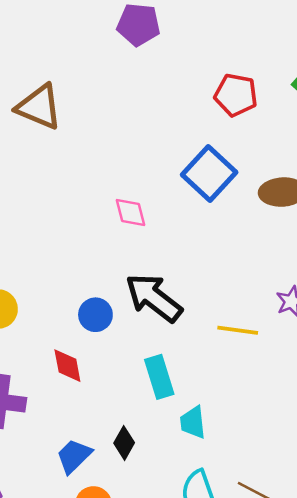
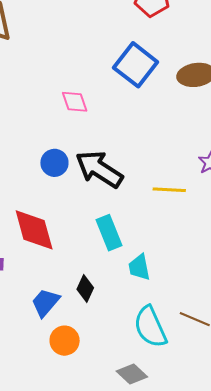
blue circle: (95, 315) -> (54, 163), moved
red diamond: (67, 366) -> (34, 230), size x1.6

